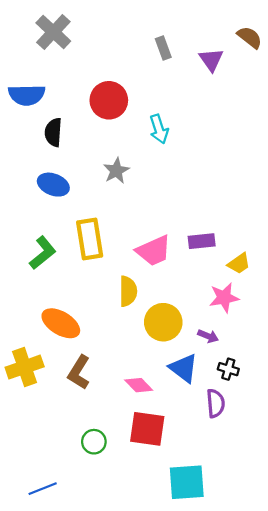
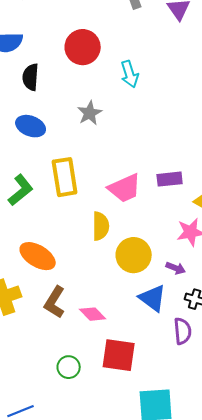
pink diamond: (139, 385) -> (93, 314), moved

